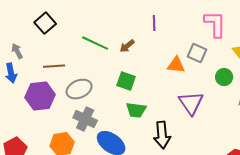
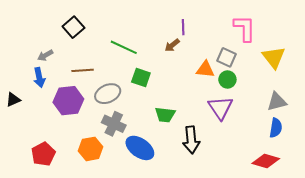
brown arrow: (127, 46) -> (172, 45), moved
gray arrow: (17, 51) -> (45, 55), turned -91
green circle: (224, 77) -> (227, 80), moved
green square: (126, 81) -> (141, 77), moved

